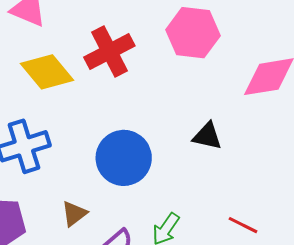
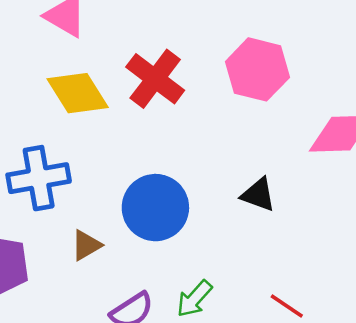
red cross: (109, 51) -> (155, 79), turned -33
brown triangle: (74, 214) -> (86, 245), moved

